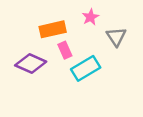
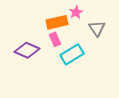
orange rectangle: (53, 29) -> (57, 22), moved

